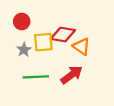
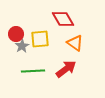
red circle: (22, 22) -> (16, 34), moved
red diamond: (63, 35) -> (63, 19), moved, turned 50

